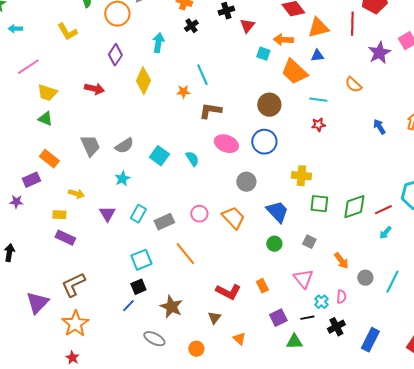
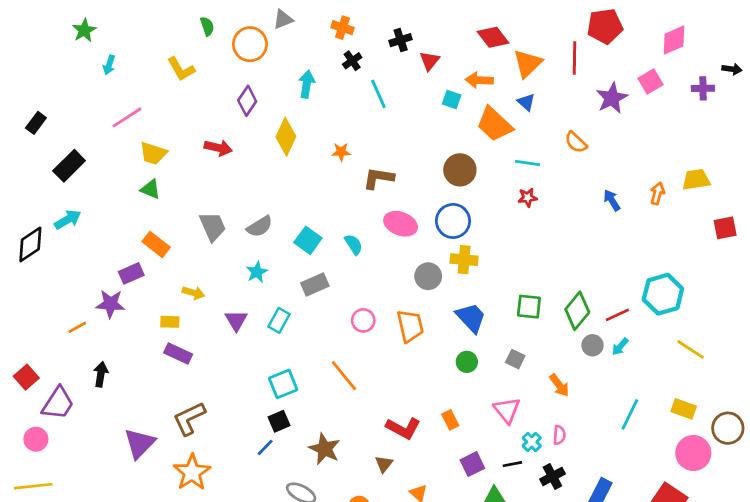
orange triangle: (318, 28) -> (528, 64), turned -30
cyan arrow: (15, 29) -> (109, 65), turned -72
blue triangle: (317, 56) -> (526, 102), turned 48
cyan line: (202, 75) -> (378, 94), moved
yellow cross: (301, 176) -> (464, 260), moved
purple star: (16, 202) -> (110, 304), size x1.5
green diamond: (354, 207) -> (577, 311), turned -32
orange trapezoid: (233, 218) -> (410, 326), turned 30
gray rectangle: (164, 222) -> (315, 285), moved
gray circle: (365, 278) -> (592, 345), moved

